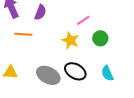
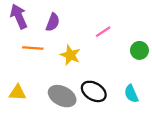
green circle: (100, 38) -> (139, 50), moved
yellow star: (70, 40) -> (70, 55), moved

